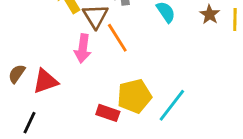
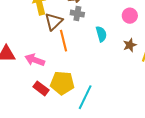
pink arrow: (83, 48) -> (35, 60), moved, turned 84
cyan line: (172, 105) -> (85, 97), turned -30

